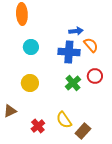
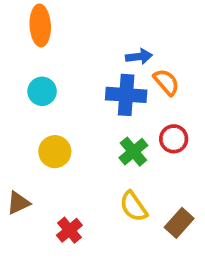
cyan circle: (31, 47) -> (42, 91), moved
yellow semicircle: (64, 120) -> (133, 206), moved
brown rectangle: (83, 131) -> (179, 223), moved

